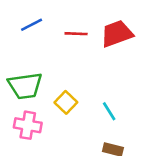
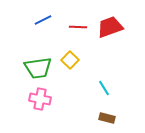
yellow square: (66, 102) -> (70, 60), moved

